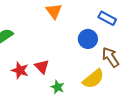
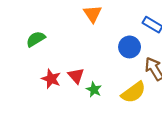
green star: (58, 87) -> (94, 90), moved

